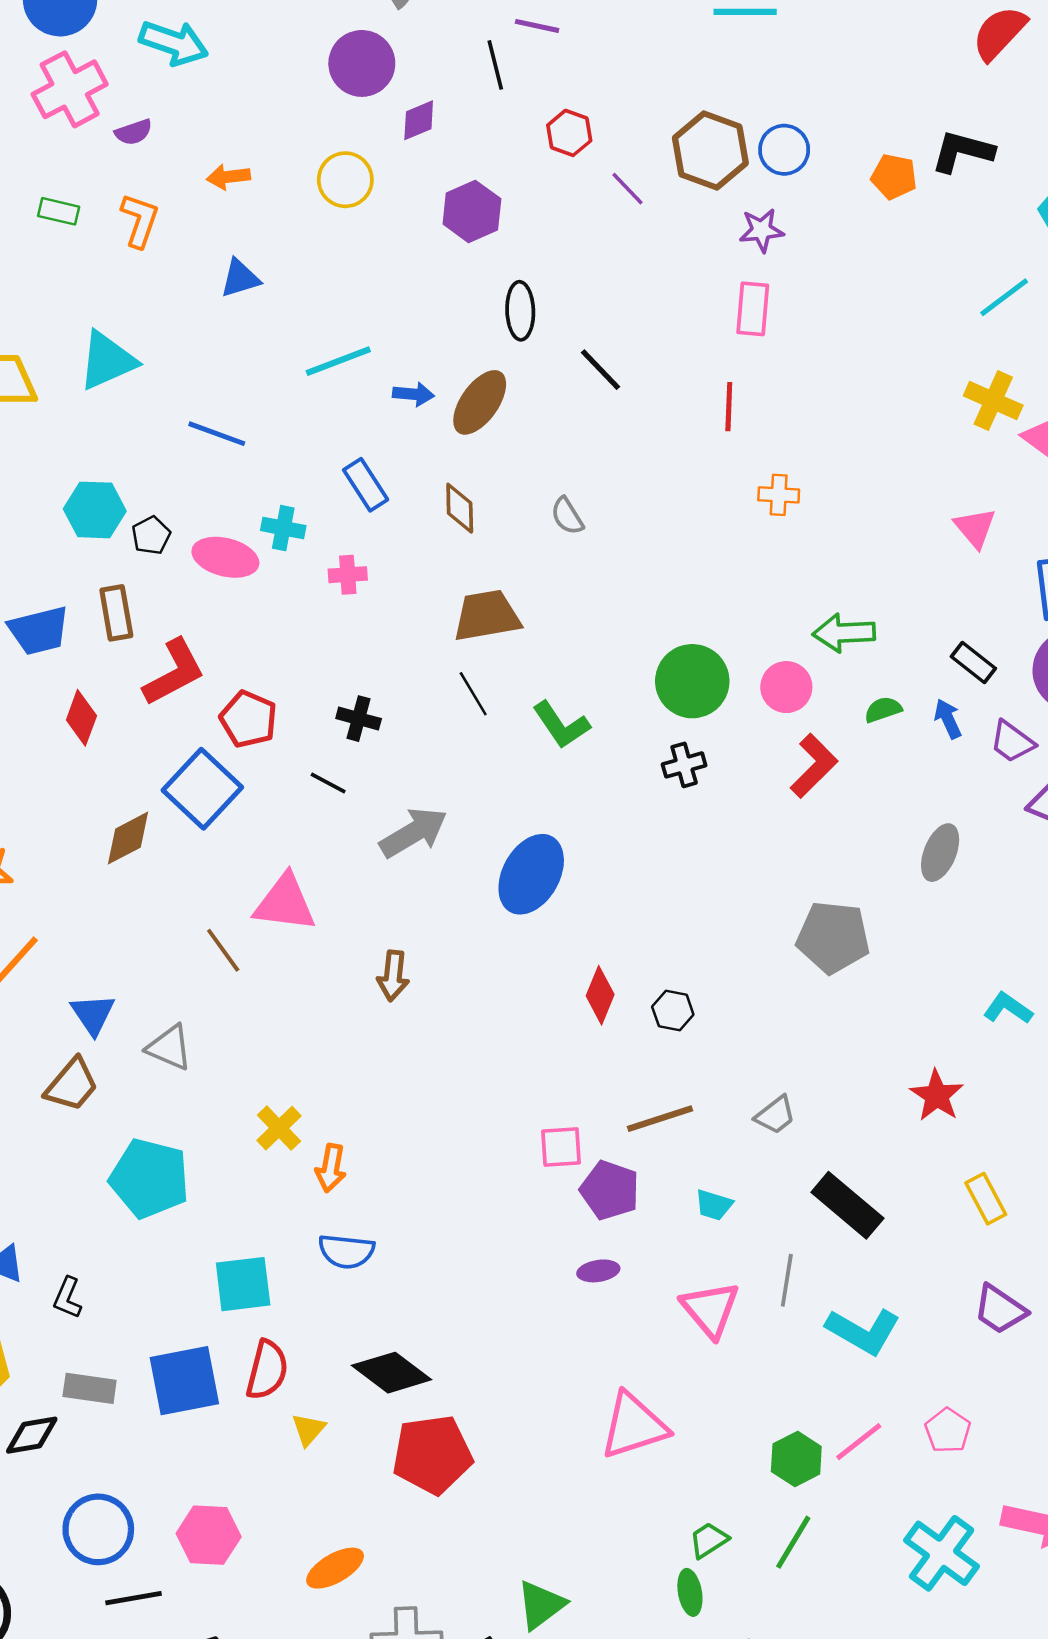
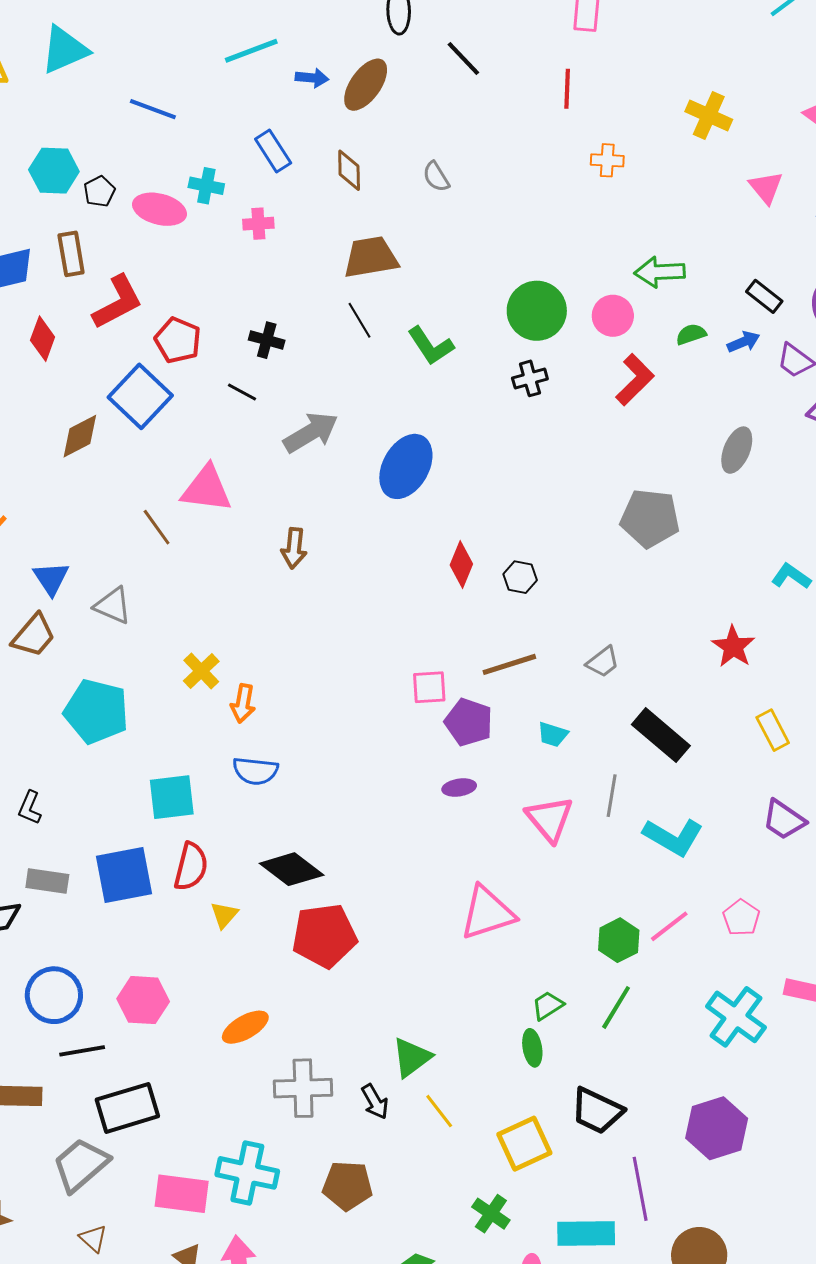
yellow cross: (993, 401) -> (709, 116), moved
blue arrow: (948, 719) -> (743, 342), turned 92

